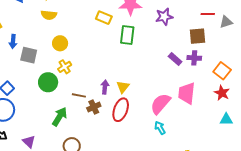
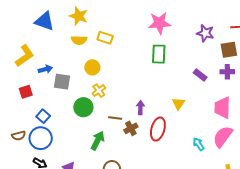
purple star: (164, 17) -> (205, 33), moved, turned 30
yellow rectangle: (104, 18) -> (105, 38), moved
blue arrow: (13, 41) -> (45, 69), turned -104
purple rectangle: (175, 59) -> (200, 75), moved
yellow triangle: (123, 87) -> (179, 104), moved
pink semicircle: (160, 104) -> (223, 137), moved

